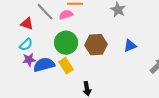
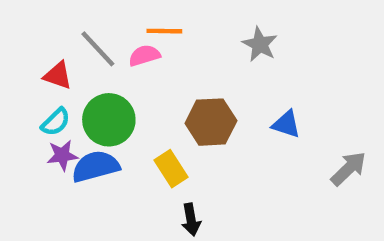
green circle: (66, 43) -> (109, 120), moved
blue triangle: (130, 46) -> (286, 124), turned 40
yellow rectangle: (66, 66) -> (171, 169), moved

